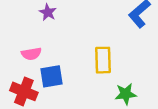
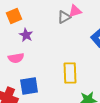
pink semicircle: (31, 54) -> (16, 58), moved

